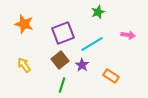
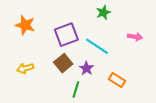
cyan line: (92, 44) -> (97, 46), turned 65
yellow arrow: (24, 65) -> (25, 68), turned -70
green line: (62, 85) -> (76, 90), moved

